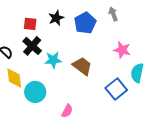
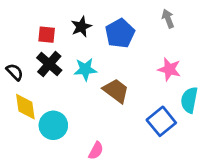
gray arrow: (113, 14) -> (168, 19), moved
cyan star: (53, 60) -> (85, 69), moved

